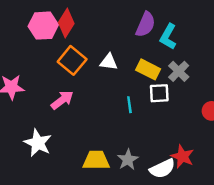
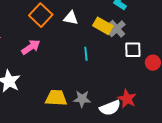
gray cross: (179, 71) -> (117, 29), moved
white square: (159, 93) -> (133, 50), moved
gray star: (128, 160) -> (82, 99), turned 30

